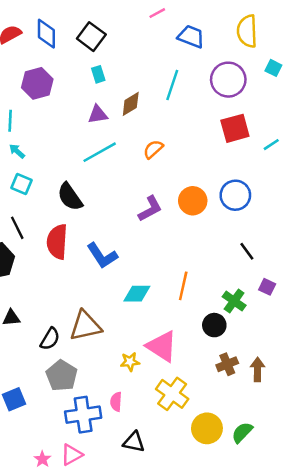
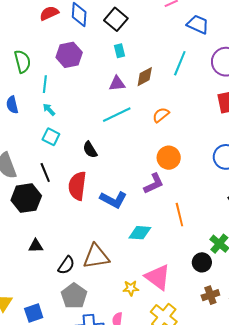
black semicircle: (70, 197) -> (90, 150), size x0.7
orange circle: (193, 201) -> (169, 158), moved
purple L-shape: (150, 209) -> (154, 184), moved
blue L-shape: (102, 256) -> (113, 200), turned -32
orange line: (183, 286) -> (179, 215), moved, turned -30

